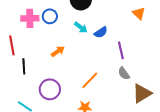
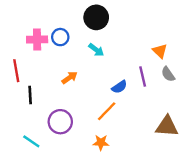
orange triangle: (139, 13) -> (160, 51), moved
blue semicircle: (101, 32) -> (119, 87), moved
gray semicircle: (124, 73) -> (168, 74), moved
brown triangle: (142, 93) -> (167, 126), turned 35

